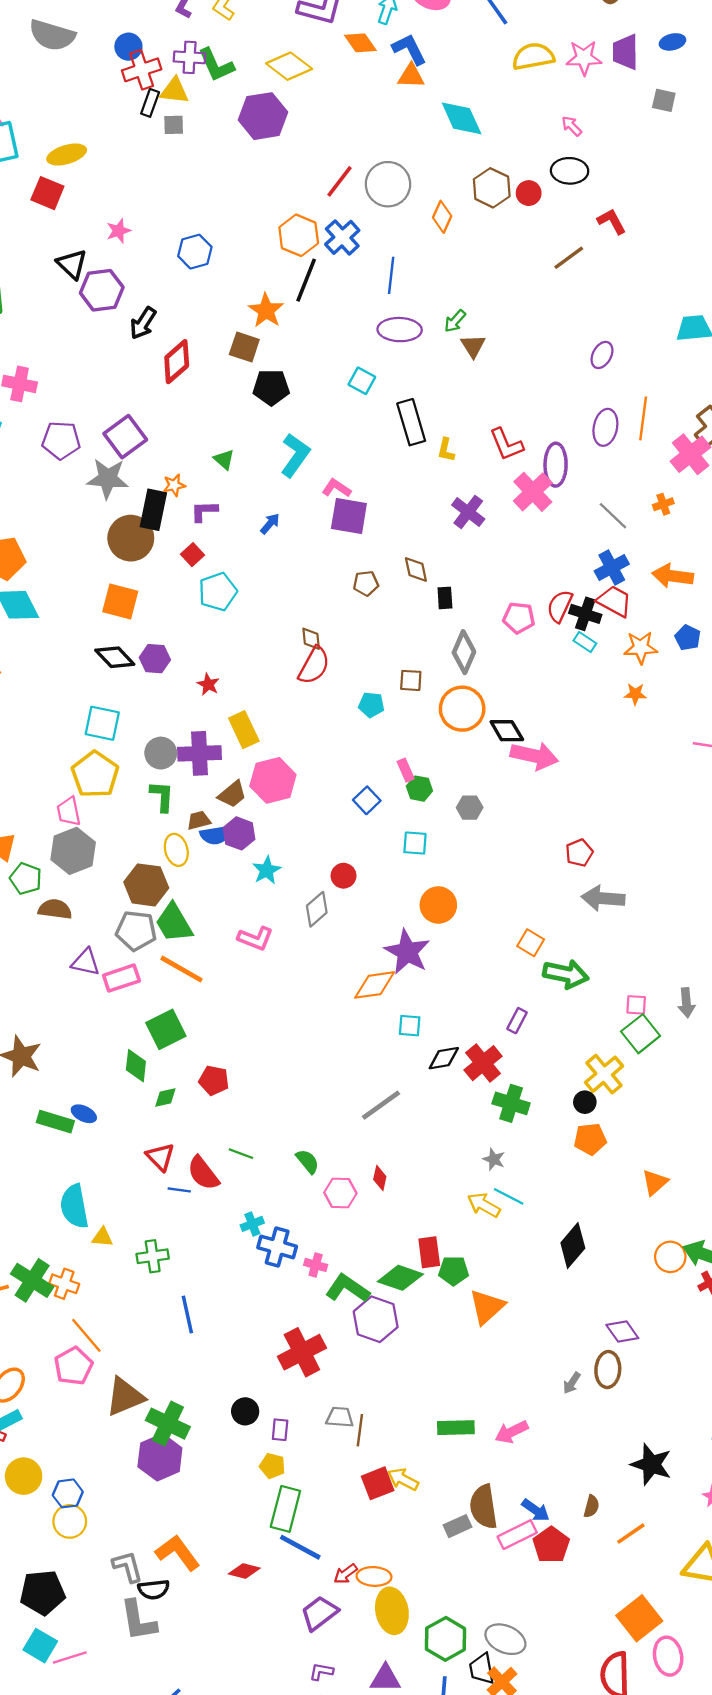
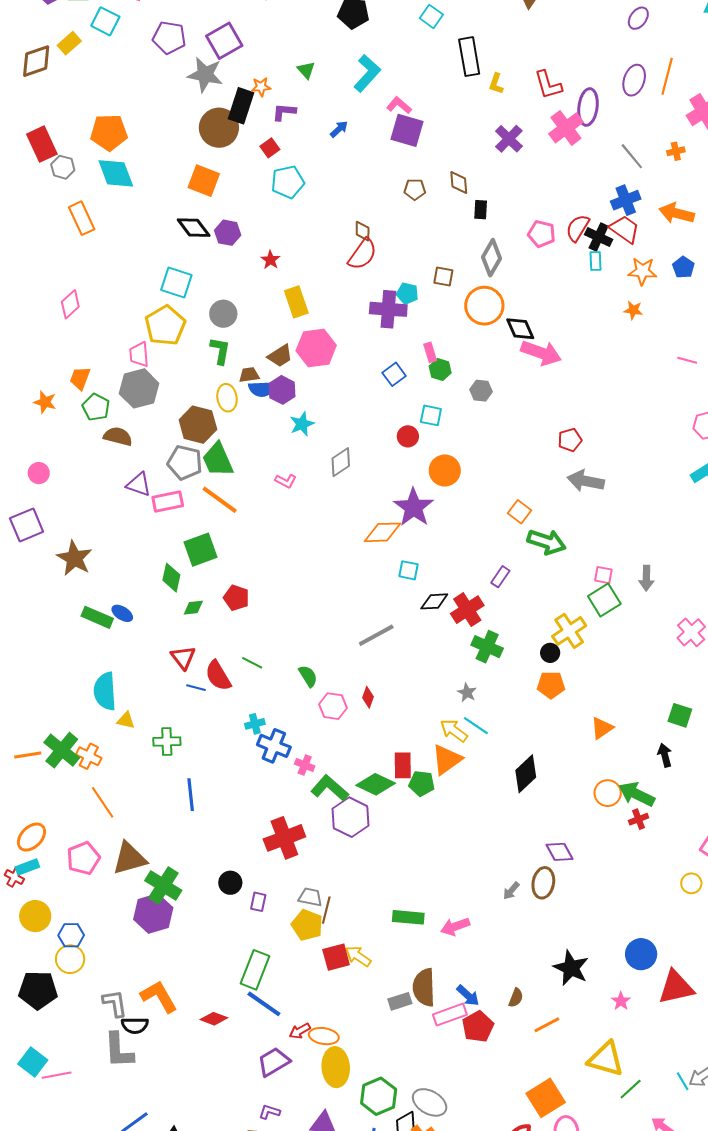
cyan rectangle: (585, 642) -> (595, 261), turned 48
purple cross: (200, 753) -> (388, 309), moved
red circle: (344, 876) -> (408, 436), moved
pink L-shape: (255, 938) -> (286, 481), size x0.7
orange triangle: (487, 1307) -> (447, 759), moved
pink pentagon: (73, 1366) -> (83, 858), moved
yellow pentagon: (272, 1466) -> (307, 925), moved, size x1.4
black pentagon: (42, 1593) -> (38, 990), moved

